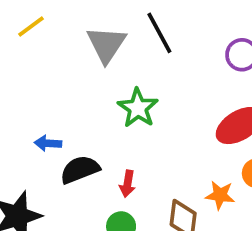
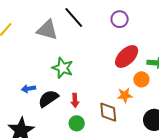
gray triangle: (106, 44) -> (47, 30), turned -35
green star: (138, 108) -> (63, 68), moved

